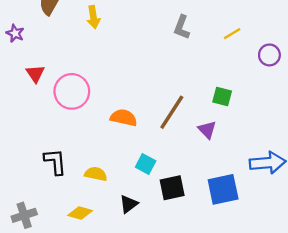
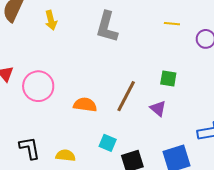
gray L-shape: (182, 27) -> (107, 27), moved, size x1.5
yellow line: (232, 34) -> (172, 24), turned 42

